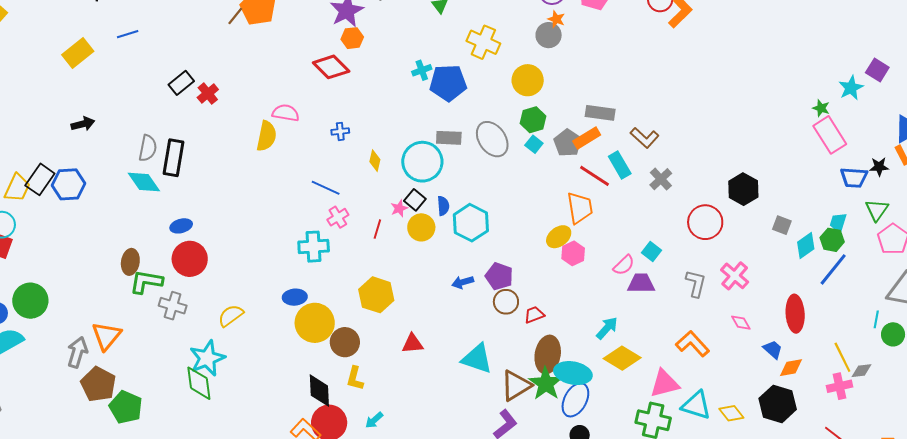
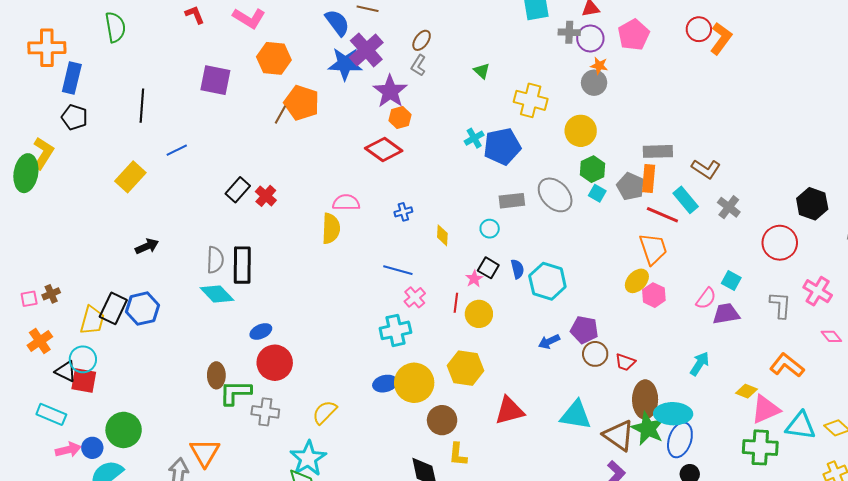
orange rectangle: (587, 138) -> (649, 179), turned -44
cyan circle: (422, 162) -> (490, 229), size x0.5
yellow circle: (421, 227) -> (479, 314), moved
red trapezoid: (534, 315) -> (625, 362), turned -130
yellow circle: (315, 323) -> (414, 383), moved
red triangle: (413, 344) -> (509, 411), size x1.4
yellow diamond: (622, 358) -> (747, 391), moved, size x0.6
brown triangle: (516, 386) -> (619, 435), turned -44

